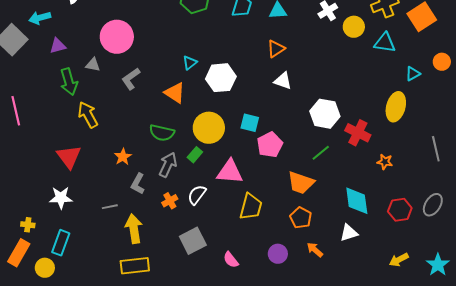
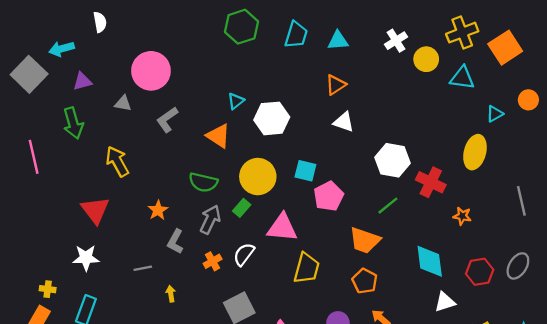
green arrow: (69, 82) -> (73, 123), moved
yellow arrow: (134, 229) -> (171, 294), size x0.5
white triangle: (349, 233) -> (445, 302), moved

